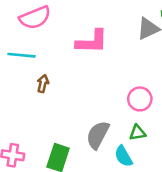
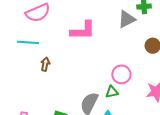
green triangle: (137, 133) -> (112, 92), moved

